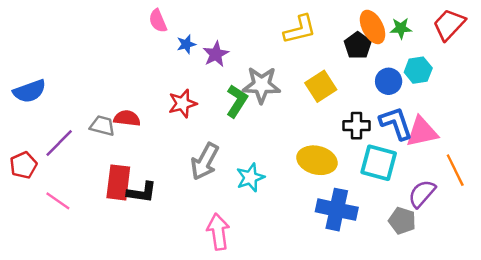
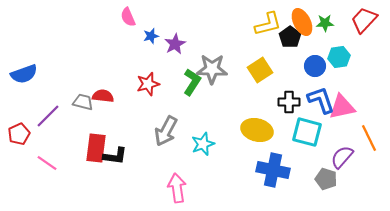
yellow L-shape: (300, 29) -> (268, 24), moved

